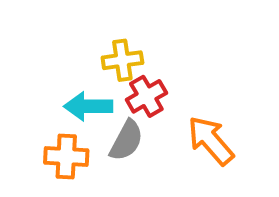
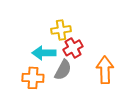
orange arrow: (211, 140) -> (105, 70), turned 40

